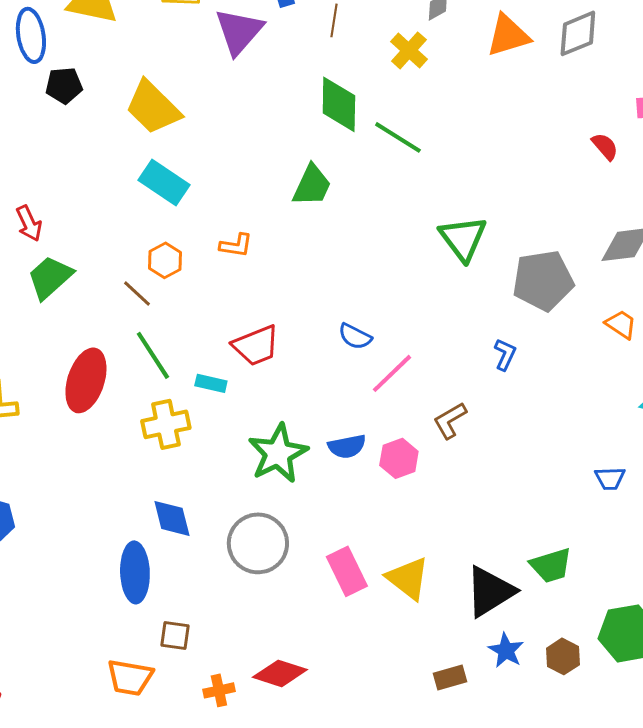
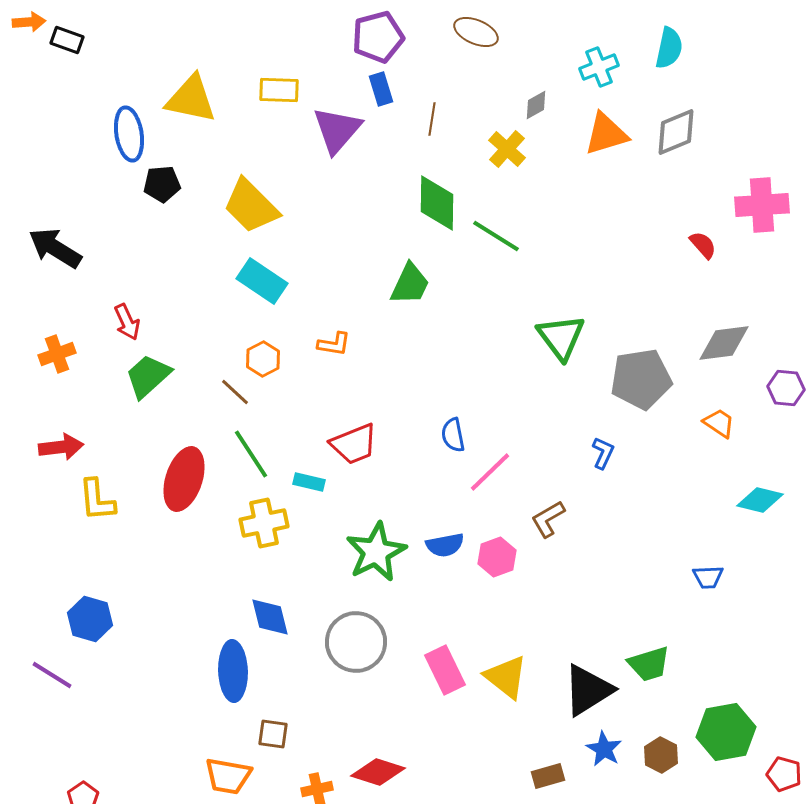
blue semicircle: (355, 336) -> (453, 435), turned 52

